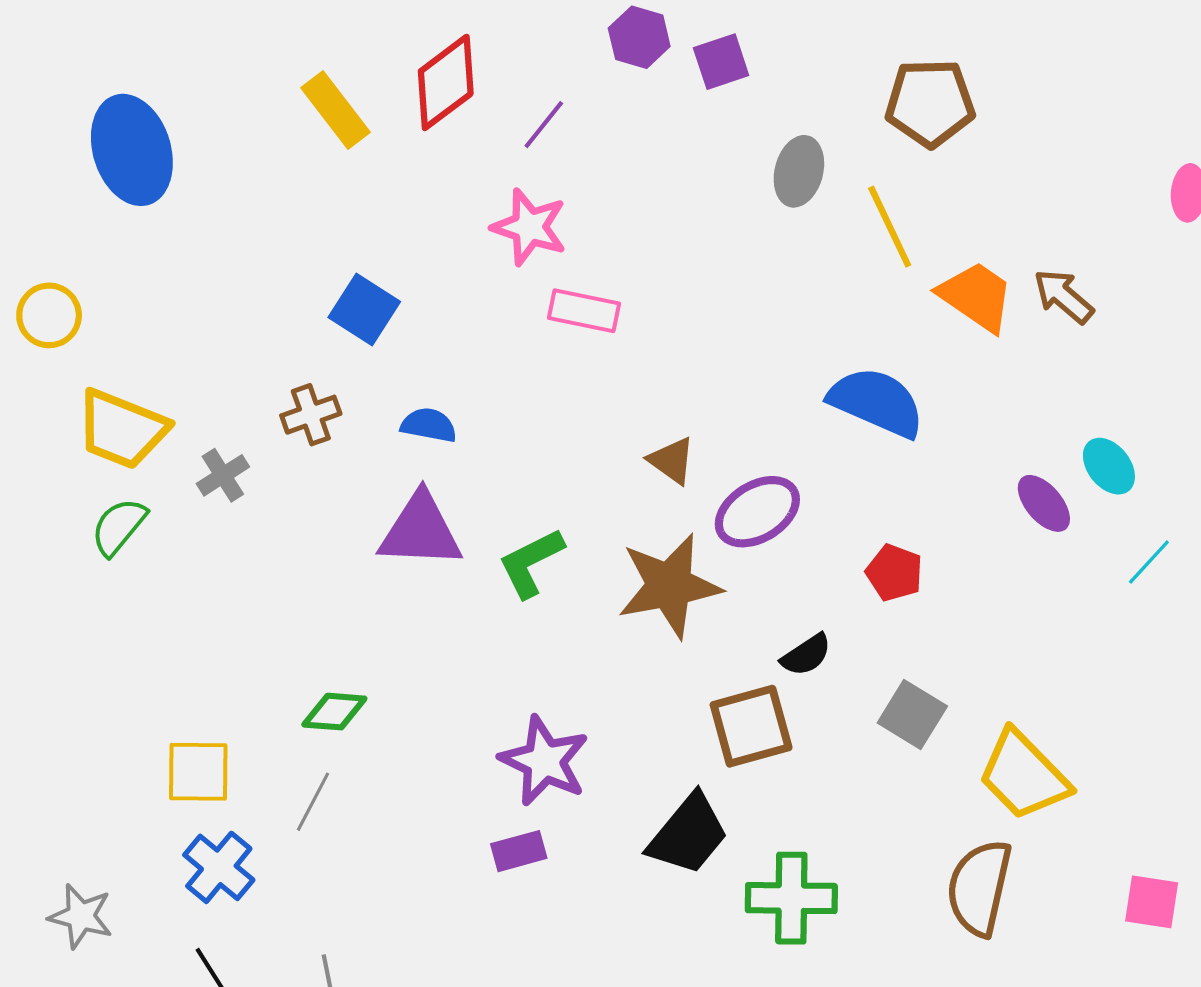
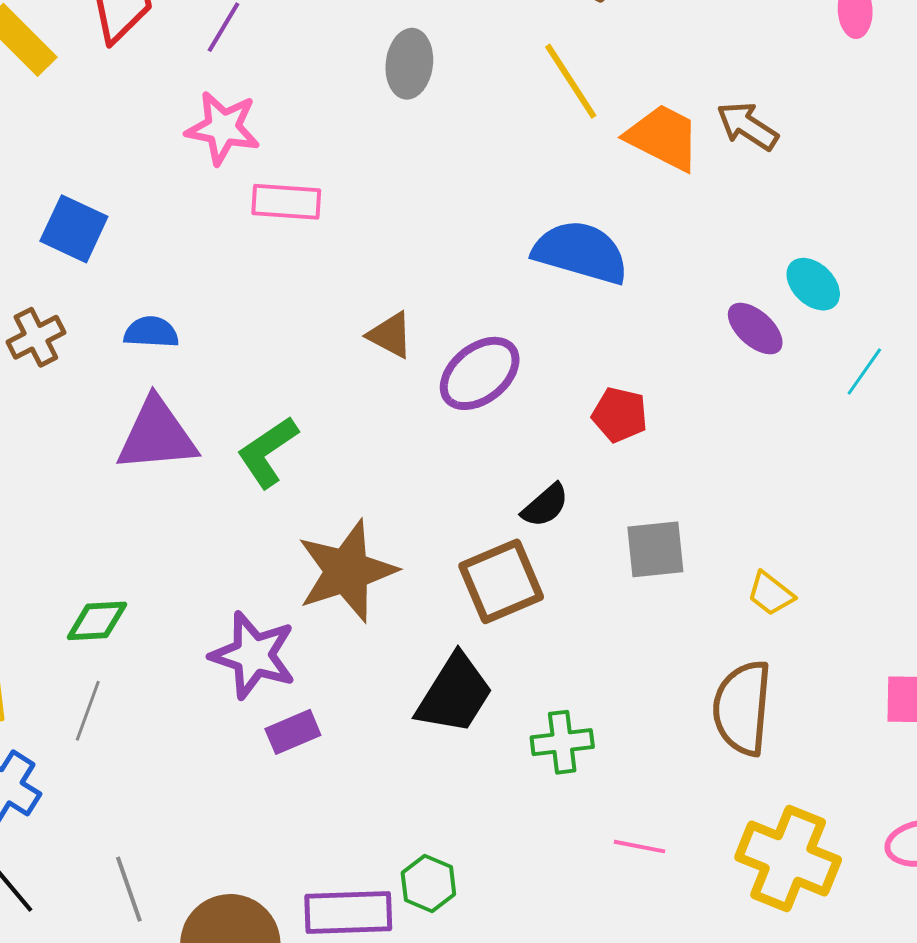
gray ellipse: (799, 171) -> (409, 64), moved
brown star: (669, 586) -> (347, 571), moved
gray square: (912, 715) -> (655, 549), turned -30
purple star: (544, 761) -> (253, 655), moved
yellow trapezoid: (1024, 775) -> (771, 594), size x0.5
green cross: (791, 898) -> (562, 742), size x0.7

